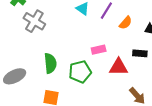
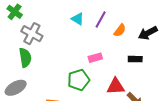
green semicircle: (50, 63) -> (25, 58), moved
red triangle: (119, 67) -> (116, 86), moved

